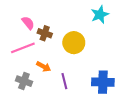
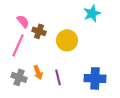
pink line: (23, 48) -> (18, 45), turned -45
orange arrow: (44, 67) -> (38, 72), moved, turned 40

